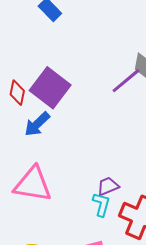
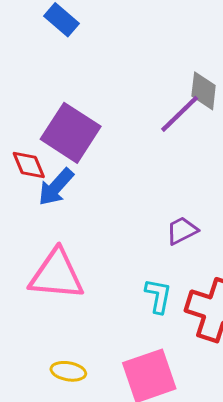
red diamond: (17, 93) -> (29, 165), moved, turned -30
purple trapezoid: (108, 186) -> (182, 231), moved

